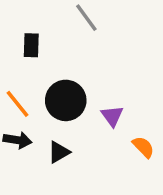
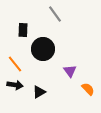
black circle: (66, 100) -> (43, 49), moved

